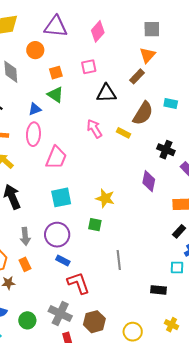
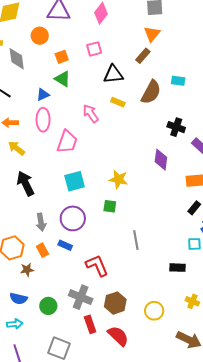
pink arrow: (94, 129) -> (91, 114), moved
yellow rectangle: (123, 133) -> (118, 102), moved
blue rectangle: (63, 260) -> (65, 245), moved

